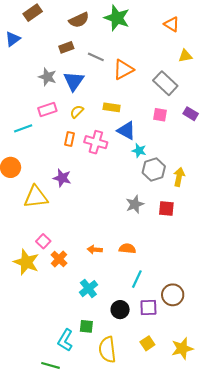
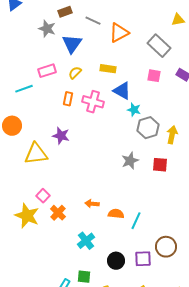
gray star: (47, 77) -> (47, 29), moved
orange semicircle: (127, 249) -> (116, 214), moved
cyan line: (137, 279) -> (136, 221), moved

